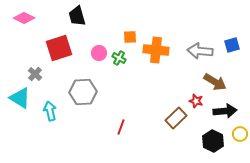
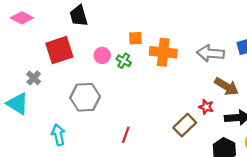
cyan arrow: (50, 111) -> (58, 135), moved

